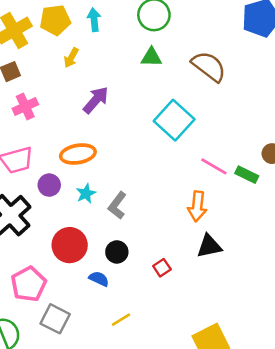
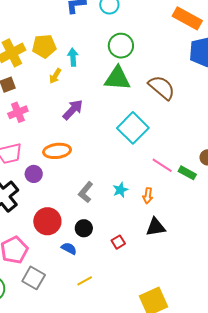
cyan arrow: (94, 20) -> (73, 57), moved
green triangle: (151, 57) -> (117, 78), size x1.6
cyan star: (86, 194) -> (120, 190), moved
orange arrow: (197, 206) -> (148, 196), size x0.7

